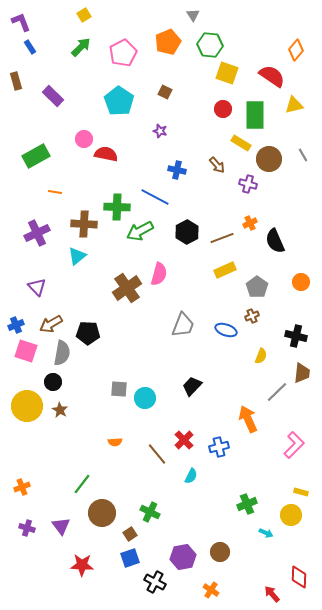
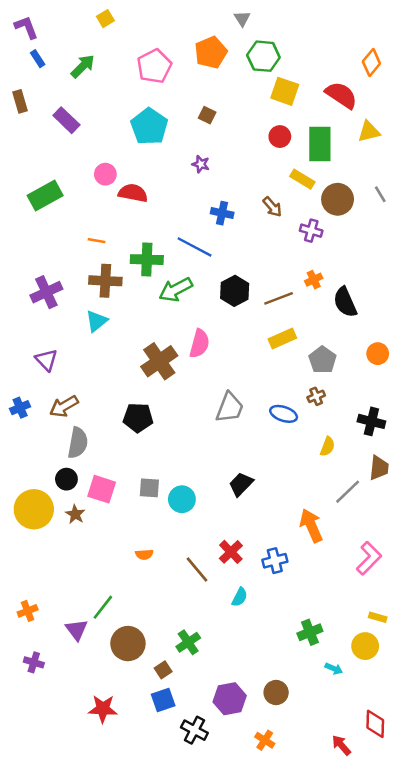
green arrow: (81, 47) -> (83, 66), moved
orange line: (55, 192) -> (97, 241), moved
black pentagon: (88, 333) -> (138, 418), moved
pink square: (26, 351) -> (102, 489), moved
green cross: (150, 512) -> (188, 642), turned 30
purple triangle: (61, 526) -> (77, 630), moved

